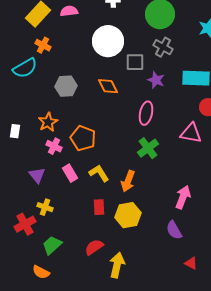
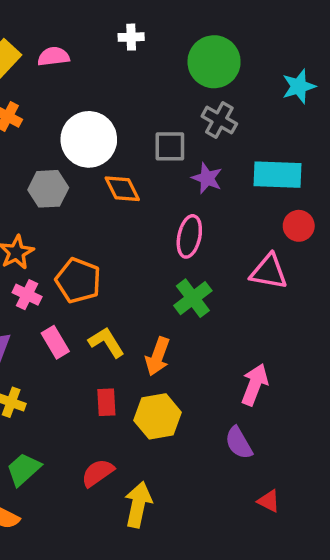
white circle: (108, 41) -> (89, 139), moved

